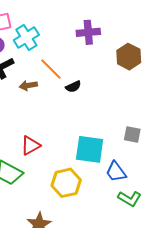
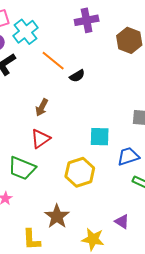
brown arrow: (28, 85) -> (42, 107), moved, turned -48
cyan square: (90, 149) -> (100, 137), size x0.7
blue trapezoid: (116, 172) -> (128, 156), turned 115

